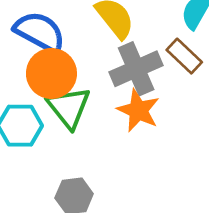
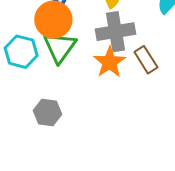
brown rectangle: (184, 56) -> (146, 60), moved

